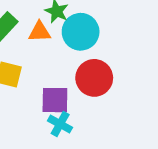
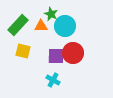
purple square: (55, 100) -> (56, 56), moved

